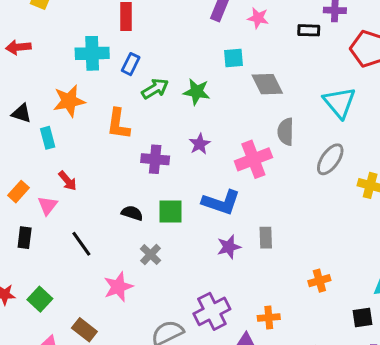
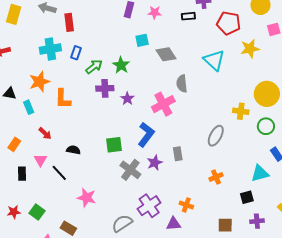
green star: (197, 92) -> (121, 65), turned 30
orange L-shape: (118, 124) -> (63, 99), moved
purple cross: (155, 159) -> (105, 88), moved
gray ellipse: (330, 159) -> (216, 136), moved
blue L-shape: (221, 202) -> (146, 135), turned -65
pink triangle: (48, 205) -> (40, 160), moved
black semicircle: (132, 213) -> (73, 150), moved
gray cross: (151, 255) -> (130, 170), moved, size x1.5
pink star: (118, 287) -> (87, 198), turned -30
orange cross: (269, 318) -> (186, 205), turned 32

